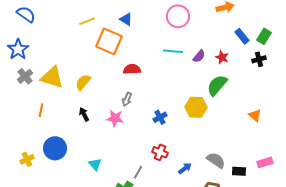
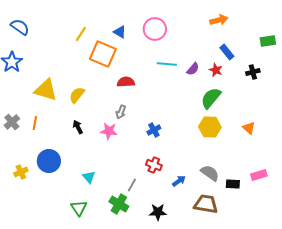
pink circle: (178, 16) -> (155, 29), moved
yellow line: (87, 21) -> (81, 34), turned -35
blue rectangle: (242, 36) -> (227, 52), moved
green rectangle: (264, 36) -> (268, 41), moved, turned 49
gray cross: (25, 76) -> (12, 122), moved
yellow hexagon: (196, 107) -> (210, 127), moved

